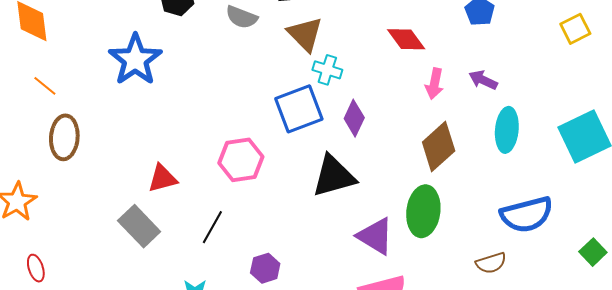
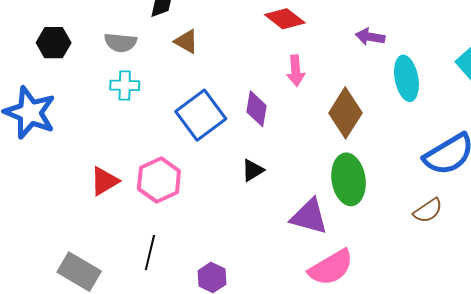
brown triangle: (305, 34) -> (186, 42), size x0.7
cyan cross: (327, 70) -> (125, 85), moved
pink arrow: (434, 84) -> (296, 71), moved
black triangle: (334, 176) -> (253, 170), size x0.5
red triangle: (162, 178) -> (104, 181), moved

